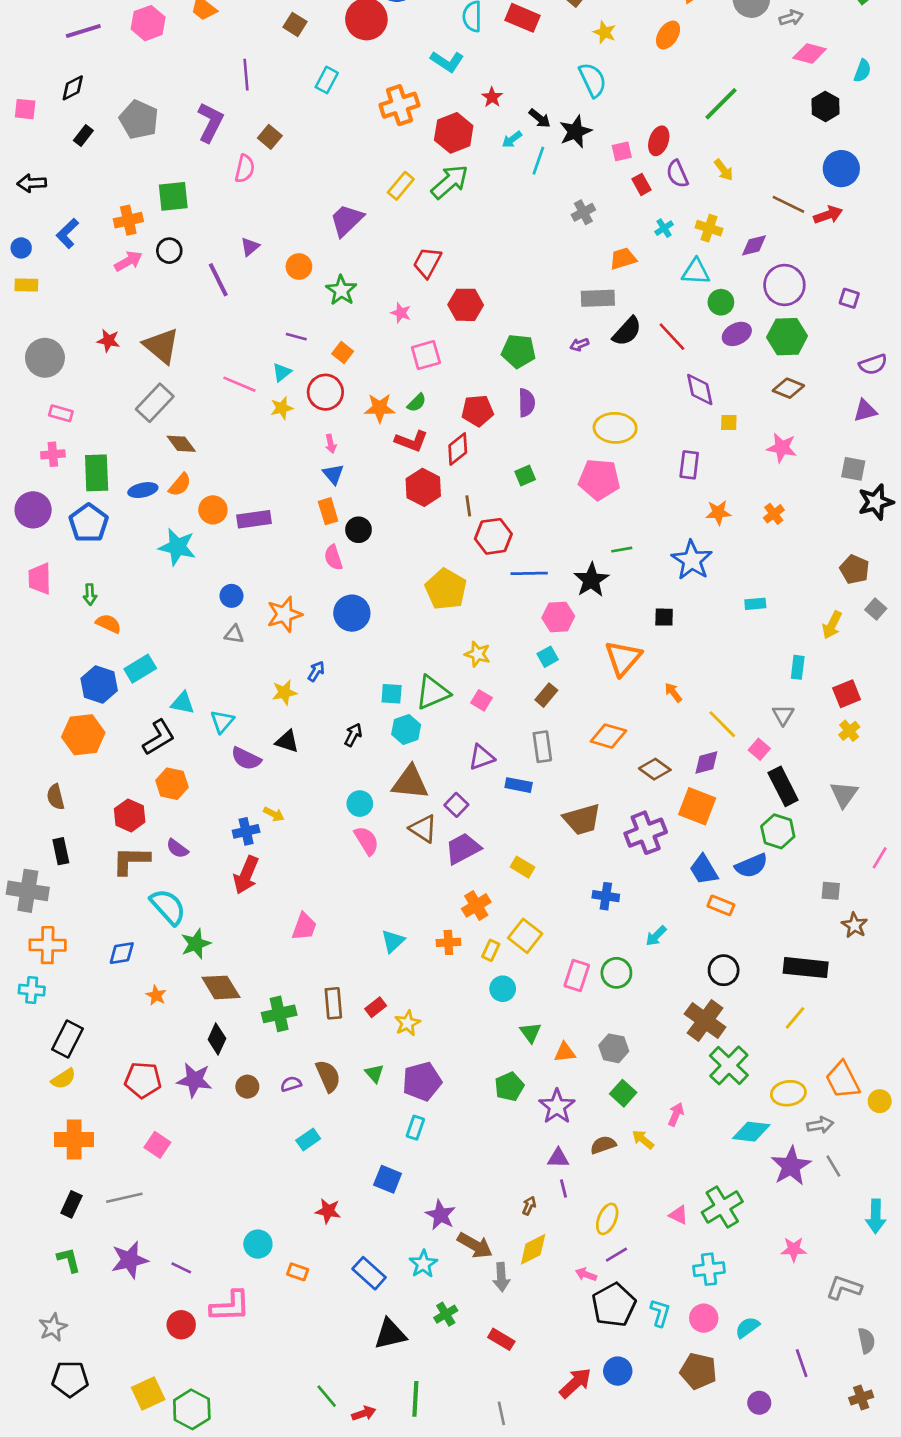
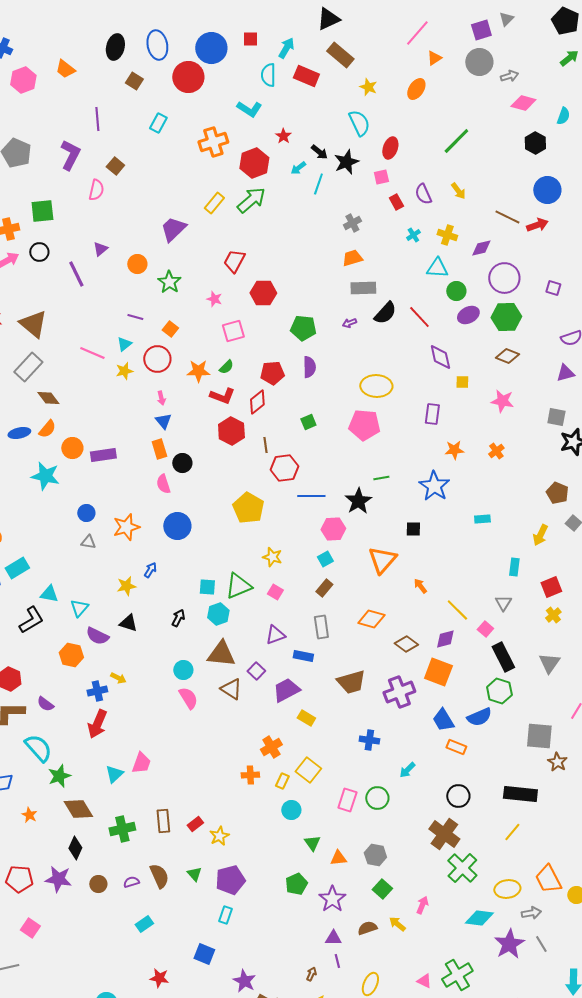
red ellipse: (659, 141) -> (390, 148), moved
orange trapezoid: (623, 259) -> (352, 258), moved
orange hexagon: (172, 784) -> (71, 655), moved
purple trapezoid: (463, 849) -> (286, 690), moved
gray square: (831, 891) -> (539, 736), size x1.8
cyan triangle: (393, 941) -> (114, 774), moved

